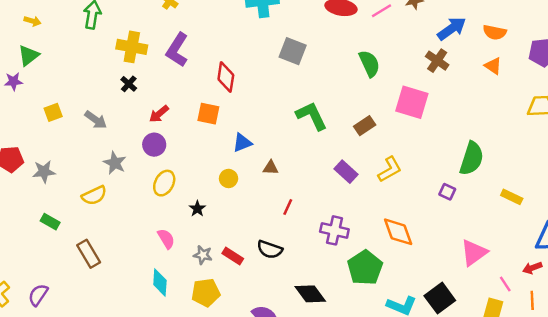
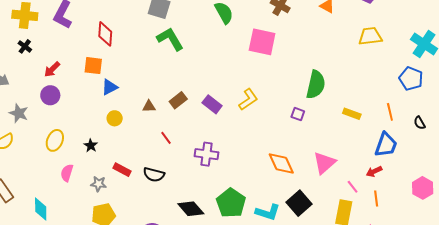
green L-shape: (312, 116) -> (170, 39), moved
brown rectangle: (365, 126) -> (178, 100), moved
blue triangle: (242, 143) -> (110, 87), moved
yellow ellipse: (164, 183) -> (55, 140), moved
red line: (288, 207) -> (166, 138), turned -56
orange diamond: (398, 232) -> (281, 164), moved
pink semicircle: (166, 239) -> (67, 173), turned -126
red rectangle: (233, 256) -> (122, 170), moved
green pentagon: (365, 268) -> (231, 203), moved
cyan diamond: (160, 282) -> (41, 209), moved

